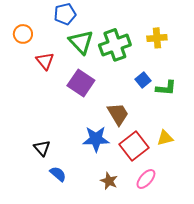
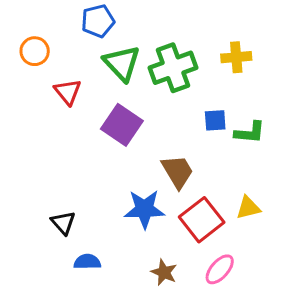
blue square: (143, 80) -> (215, 120), turned 35
blue semicircle: (58, 174) -> (87, 262), turned -42

